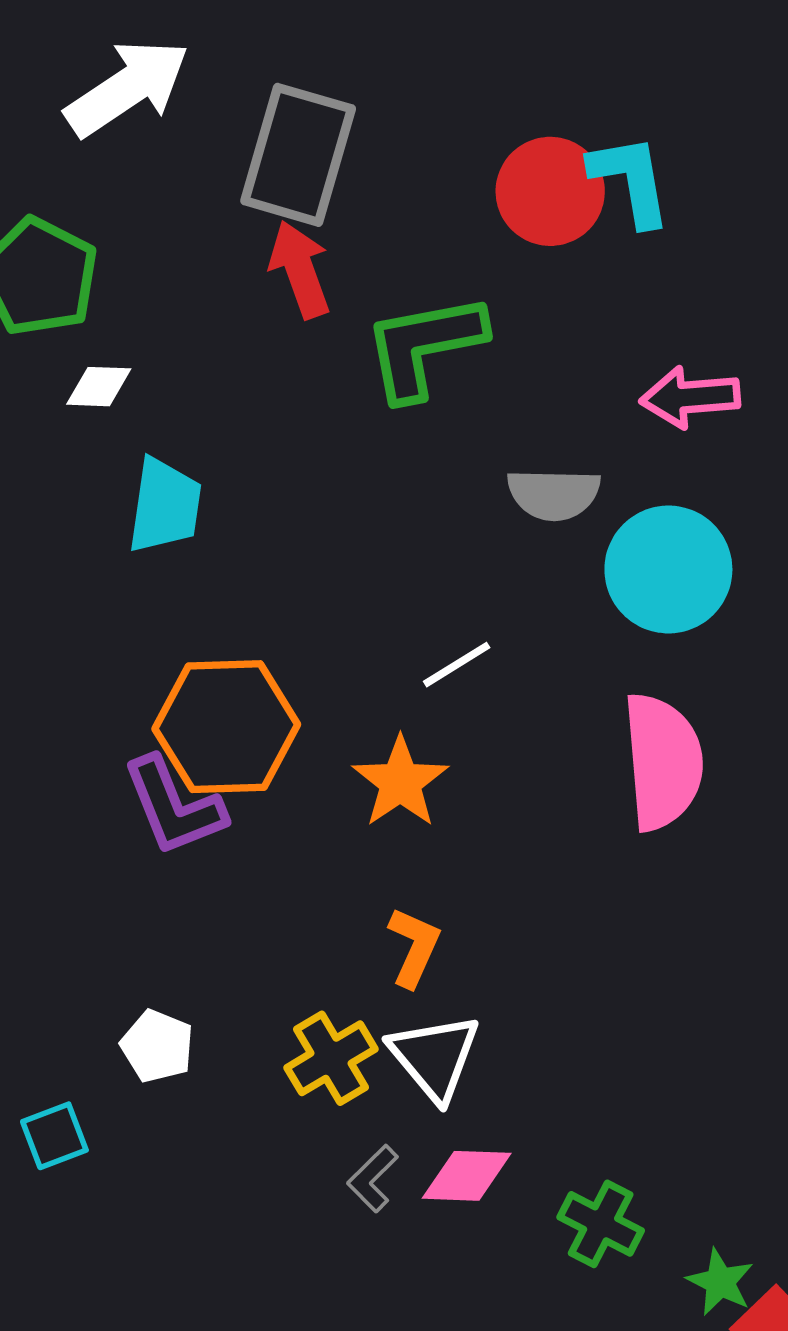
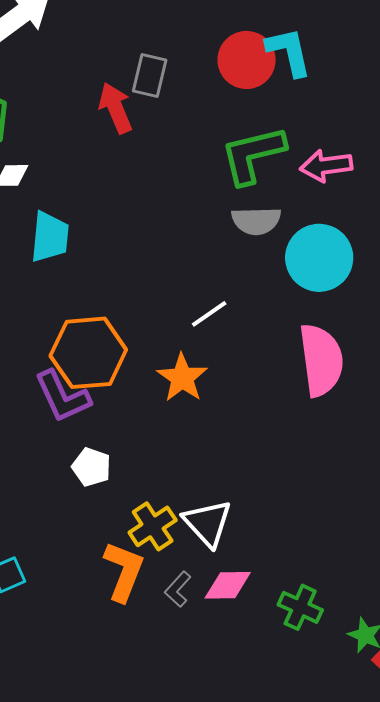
gray rectangle: (298, 155) -> (150, 75), moved, size x0.6
green L-shape: (424, 346) -> (253, 155), moved
orange L-shape: (414, 947) -> (124, 571), moved, size x1.4
white pentagon: (157, 1046) -> (91, 467), moved

